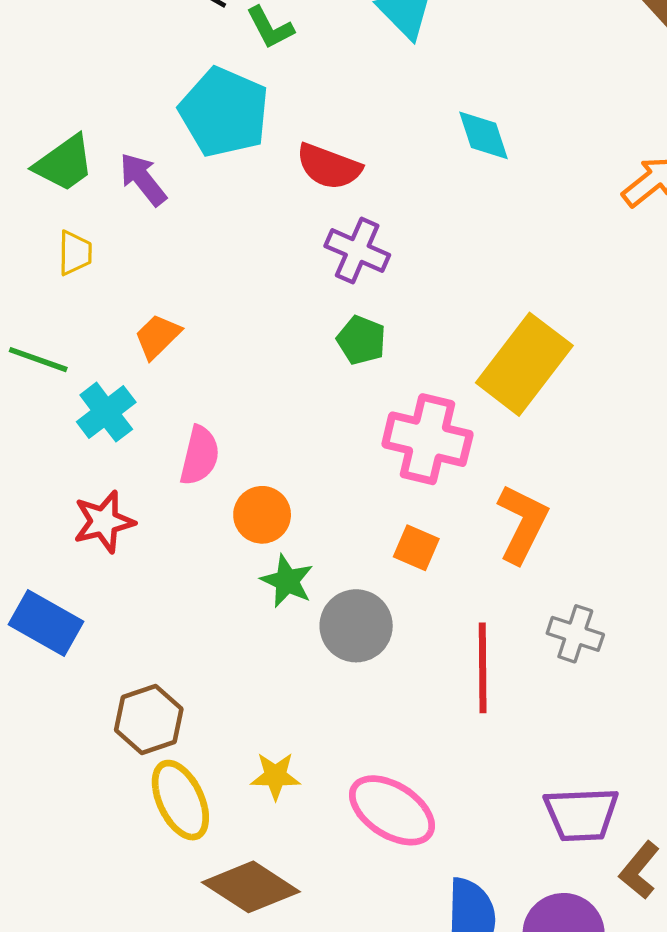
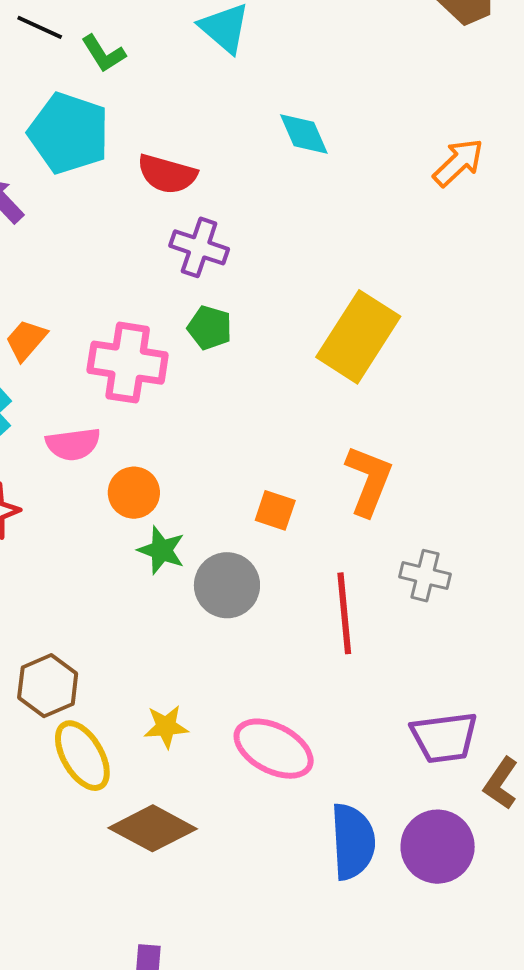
pink cross: (427, 439) -> (128, 363), moved
pink semicircle: (200, 456) -> (73, 444), turned 74

